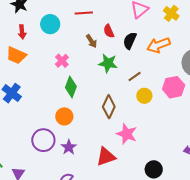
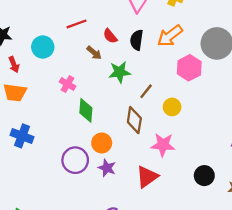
brown line: (135, 76) -> (146, 91), moved
pink hexagon: (174, 87) -> (189, 68), moved
yellow circle: (144, 96) -> (172, 107), moved
orange circle: (64, 116) -> (102, 143), moved
purple circle: (43, 140) -> (75, 160), moved
purple star: (69, 147) -> (107, 168), moved

